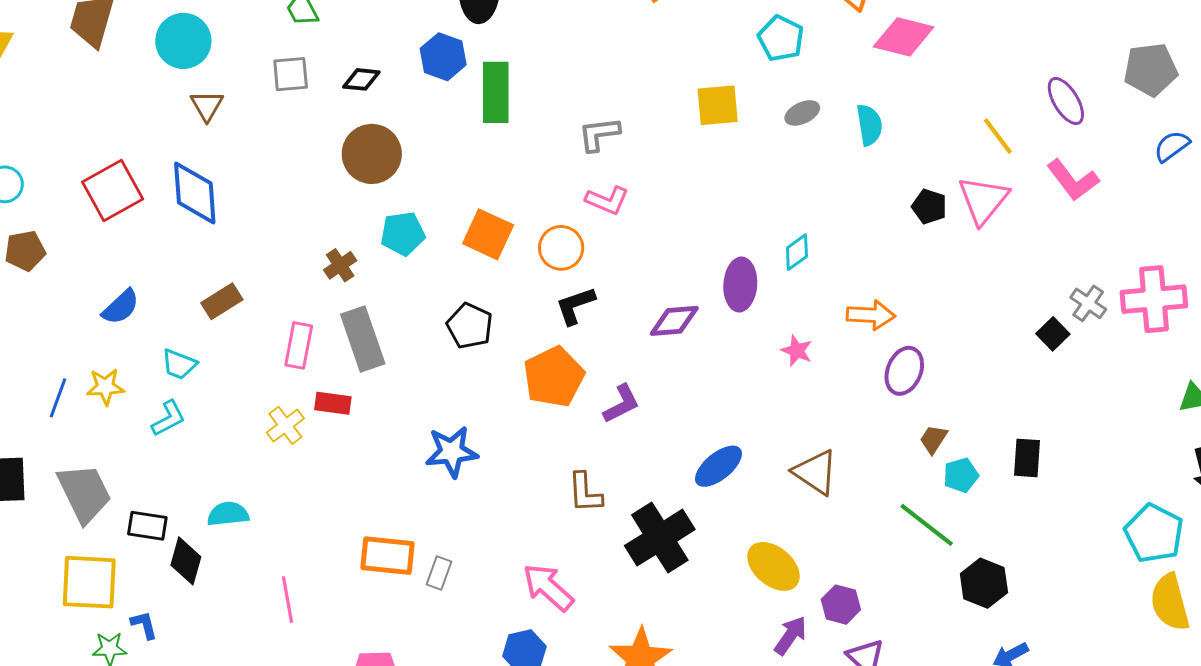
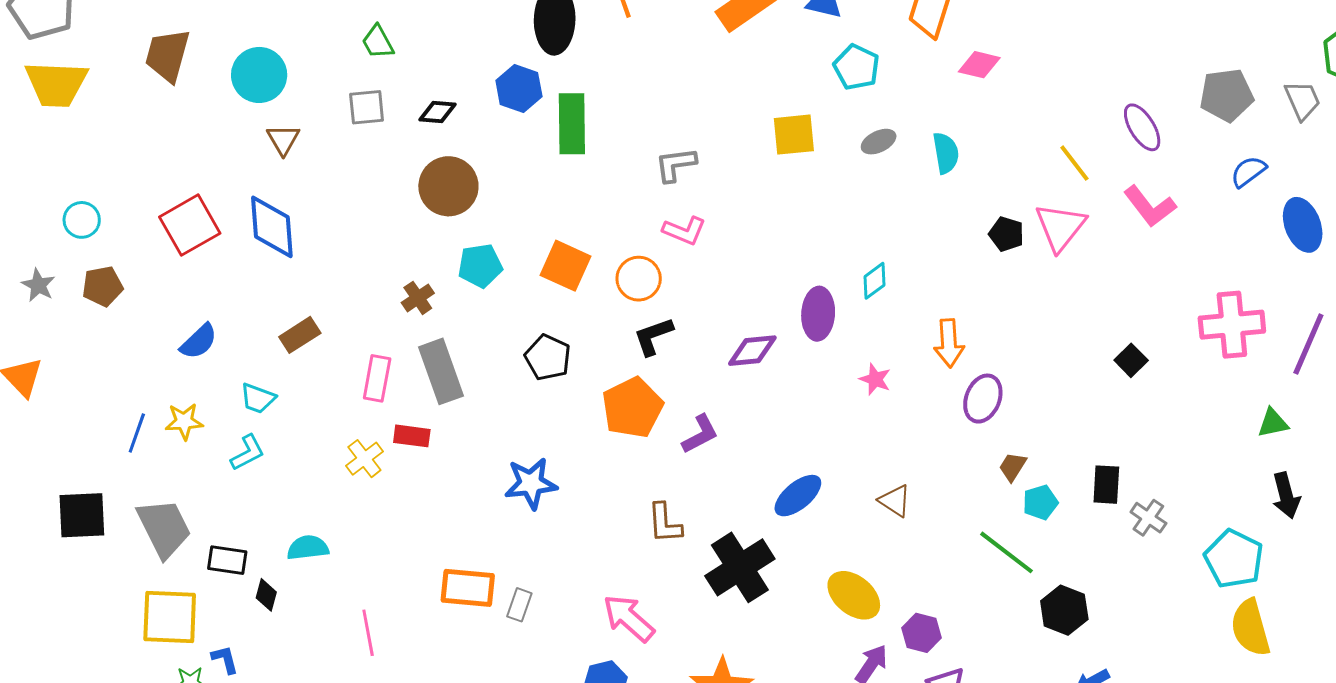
pink diamond: (904, 37) -> (979, 65), size x0.7
gray cross: (1088, 303) -> (1148, 518), moved
orange arrow: (871, 315) -> (949, 343), turned 84
brown triangle: (815, 472) -> (895, 501), size x0.7
black diamond: (186, 561) -> (266, 595), size x0.7

